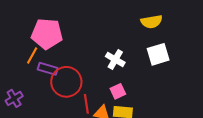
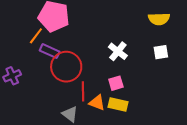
white square: (158, 54) -> (161, 52), size x0.7

